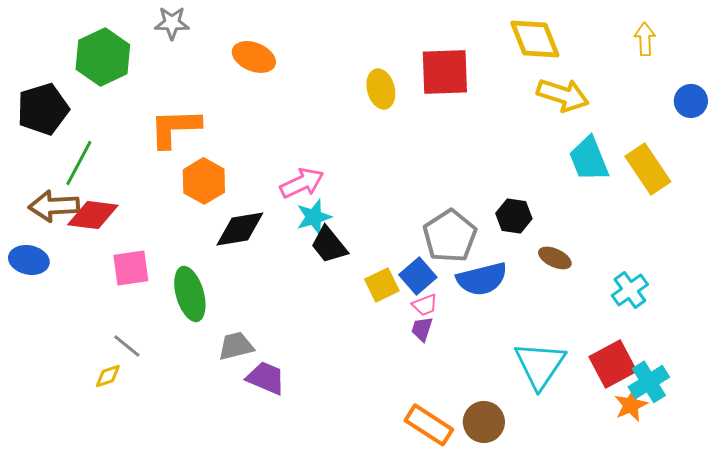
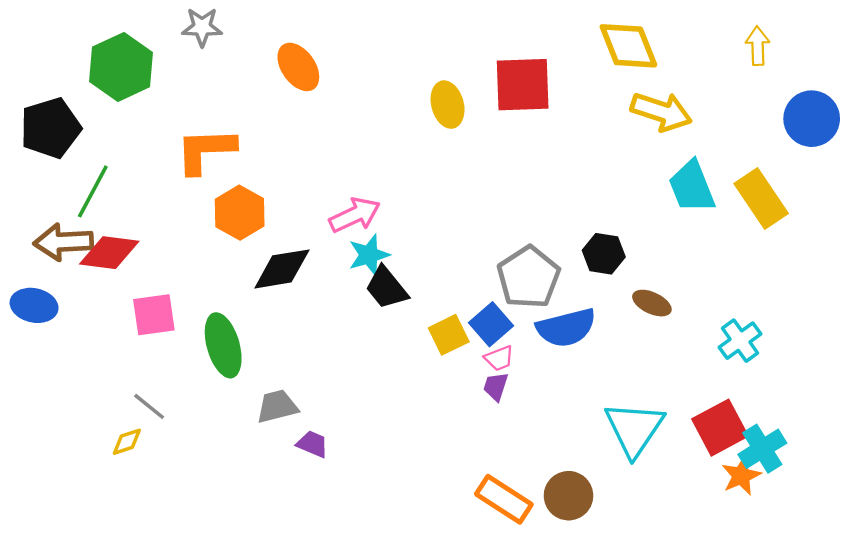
orange ellipse: (254, 57) -> (298, 67), turned 33
blue circle: (691, 101) -> (812, 119), size x1.4
purple trapezoid: (266, 378) -> (312, 444), size x0.7

